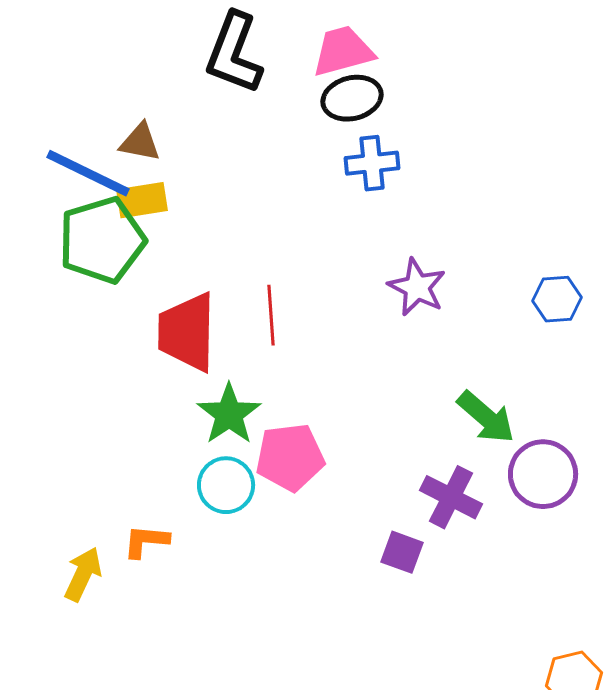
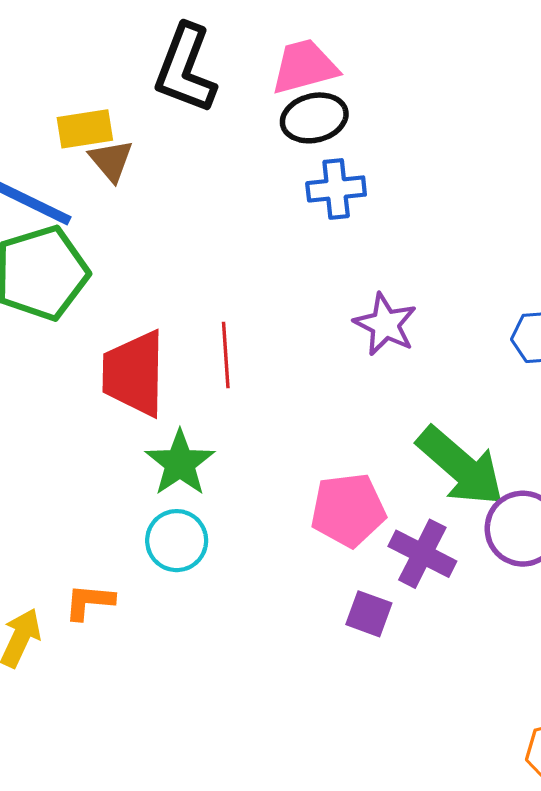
brown triangle: (140, 142) -> (111, 161), moved, turned 39
yellow rectangle: (142, 200) -> (85, 129), moved
green arrow: (486, 417) -> (461, 466), size x1.4
pink pentagon: (290, 457) -> (348, 510), moved

